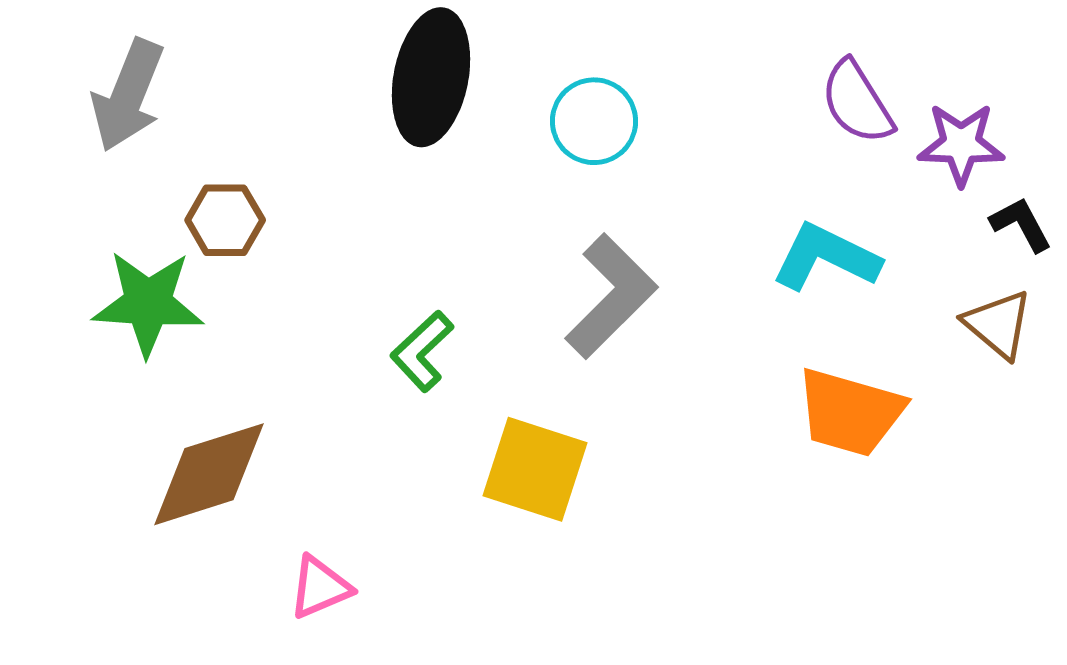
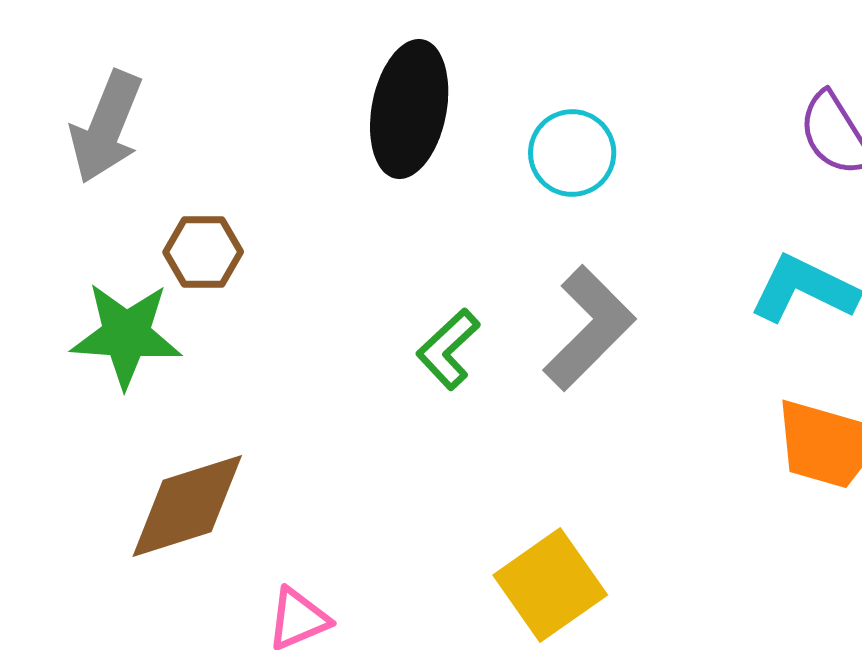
green L-shape: (422, 351) -> (448, 349), moved
yellow square: (535, 469) -> (550, 585), moved, turned 37

